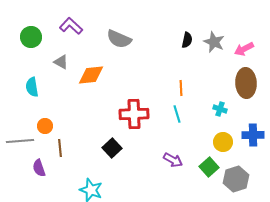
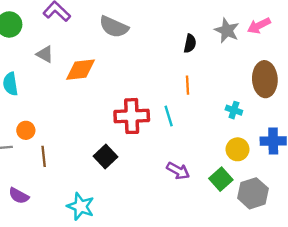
black semicircle: (187, 40) -> (190, 44), moved
pink arrow: (244, 49) -> (259, 26), moved
cyan line: (177, 114) -> (169, 116), moved
purple semicircle: (39, 168) -> (19, 196), moved, turned -42

